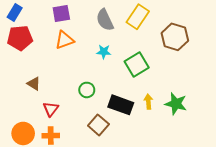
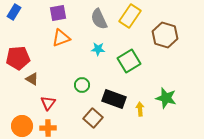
red pentagon: (20, 38) -> (18, 58), moved
yellow arrow: (148, 102) -> (140, 109), moved

